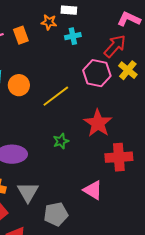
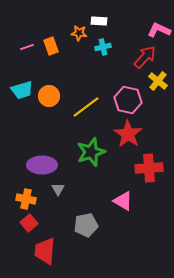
pink hexagon: (97, 73) -> (128, 100), moved
green star: (61, 141) -> (91, 152), size x1.8
gray triangle: (28, 192) -> (58, 189), moved, size x0.6

